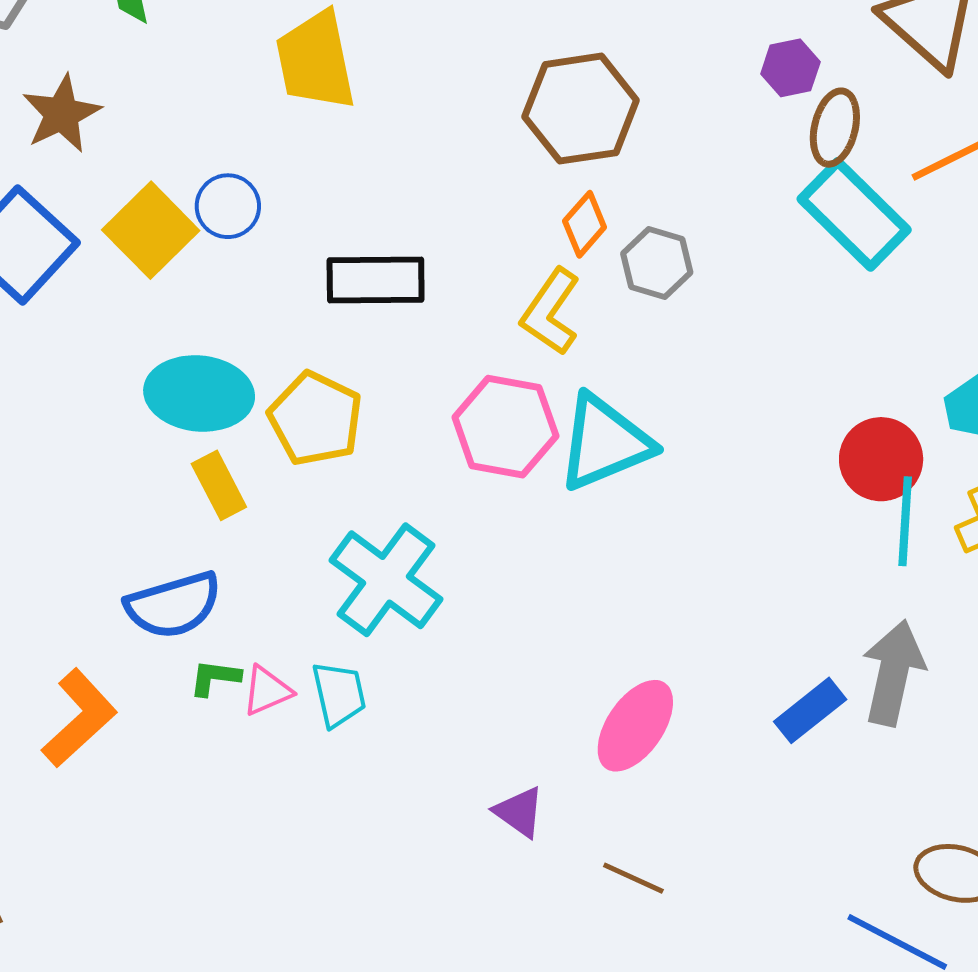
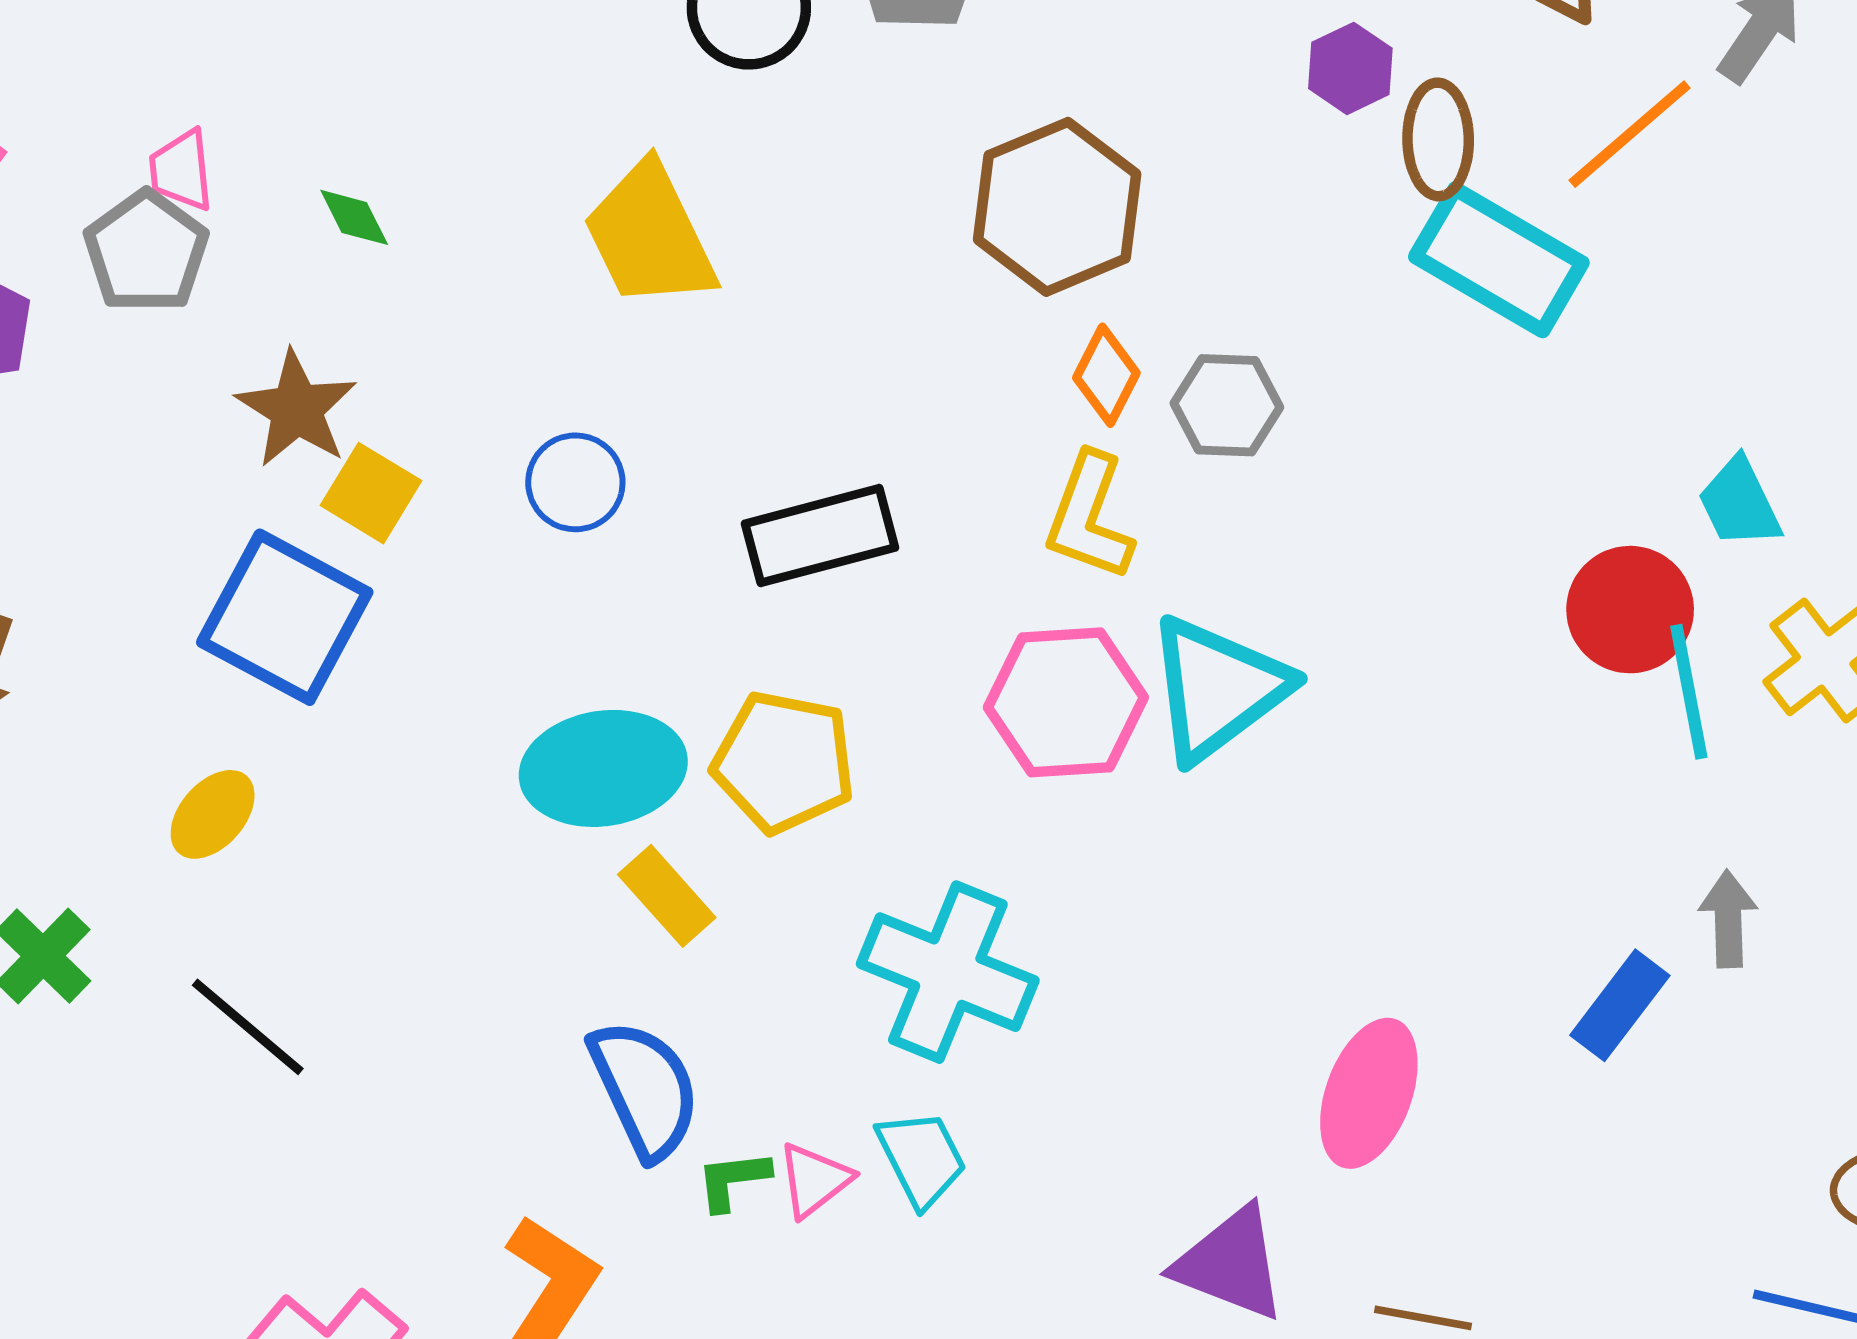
yellow square: (151, 230) -> (371, 493), moved, size x0.7
blue semicircle: (173, 605) -> (645, 1089), turned -84
gray arrow: (893, 673) -> (1728, 919), size x0.6
purple triangle: (519, 812) -> (1231, 1263), size x1.5

